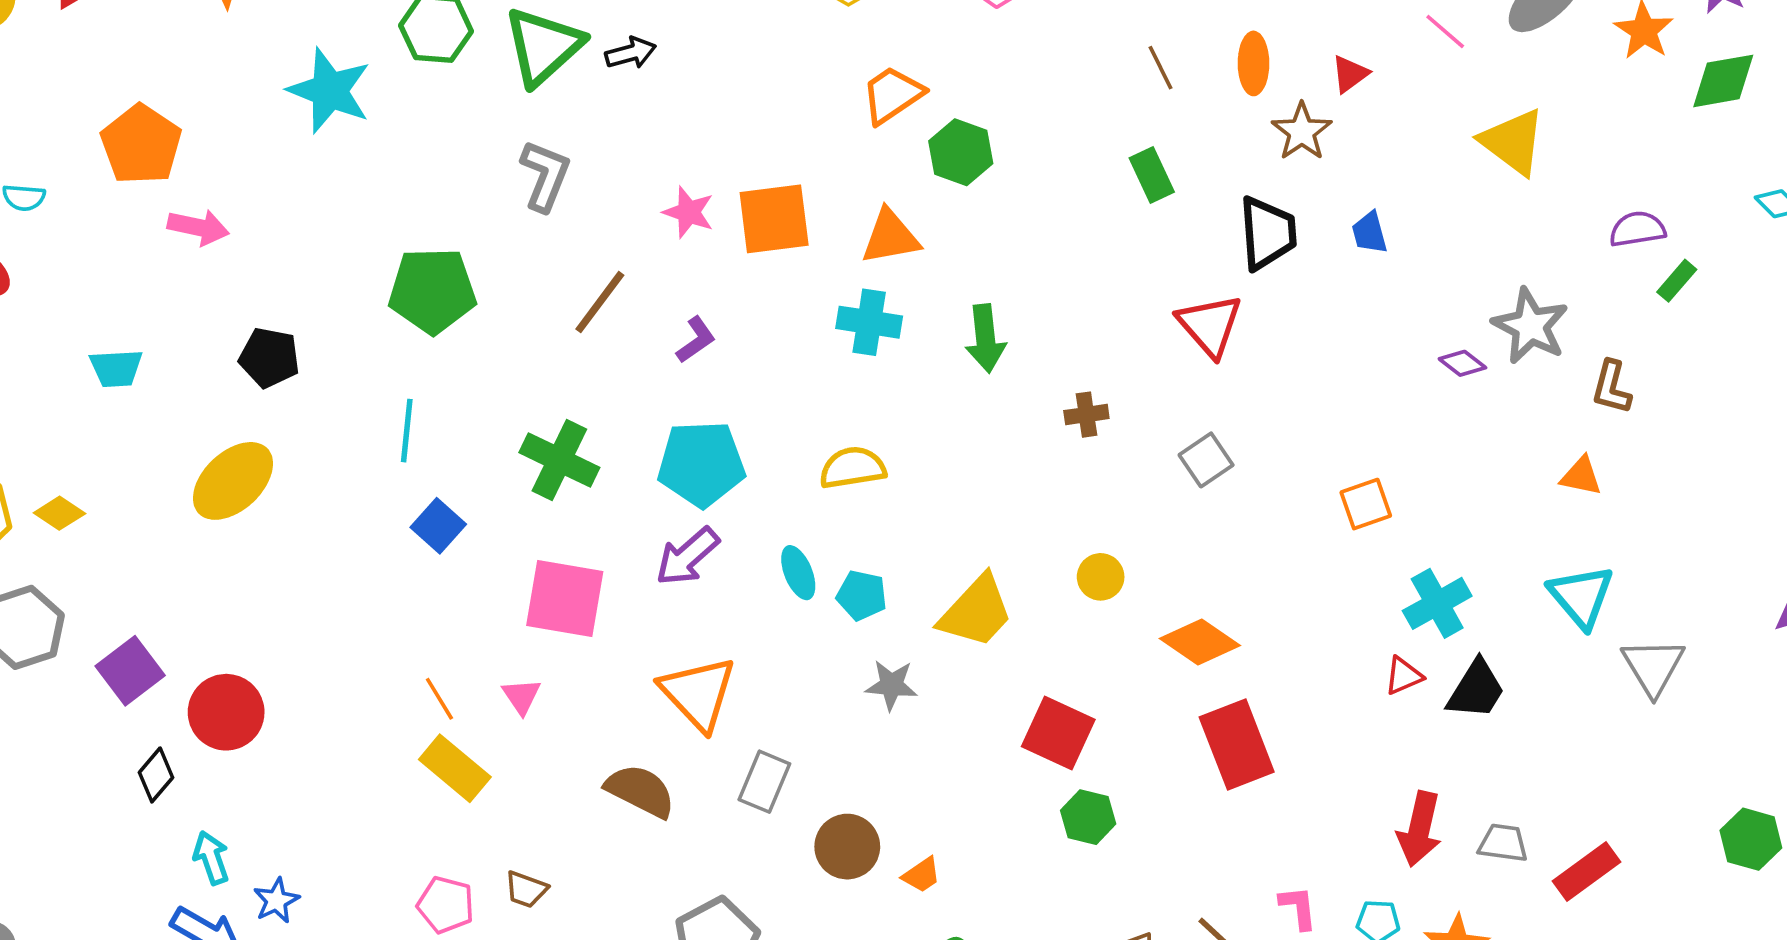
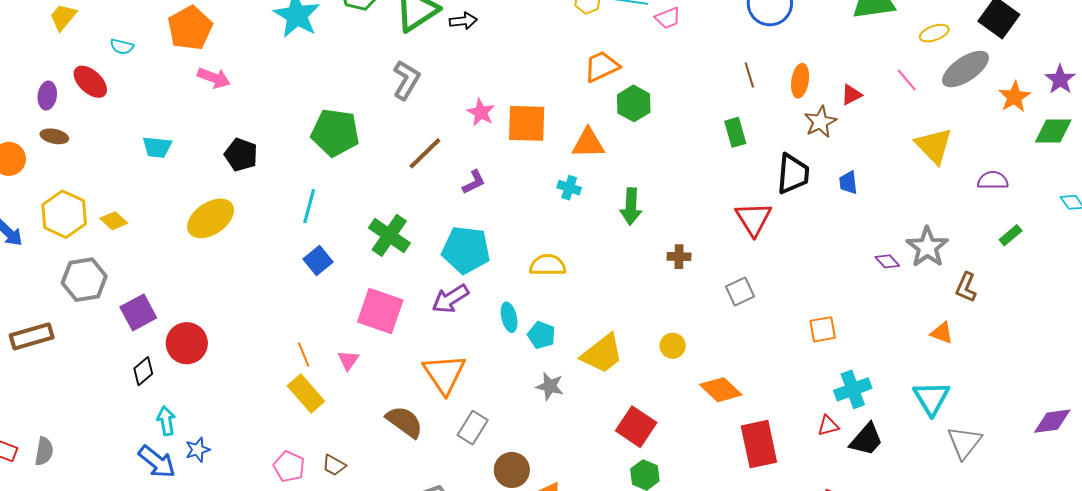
purple semicircle: (1637, 229) -> (993, 180), moved
cyan cross: (869, 322) -> (569, 188), size x0.7
red rectangle: (1237, 745) -> (759, 444), moved

